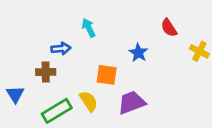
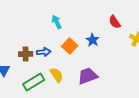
blue arrow: (61, 49) -> (44, 52), moved
orange square: (107, 75) -> (70, 46), moved, turned 35

